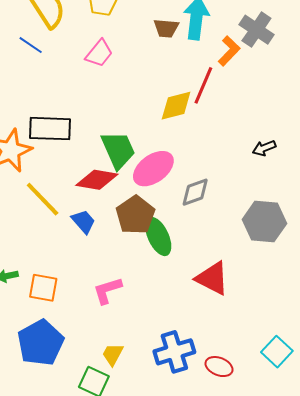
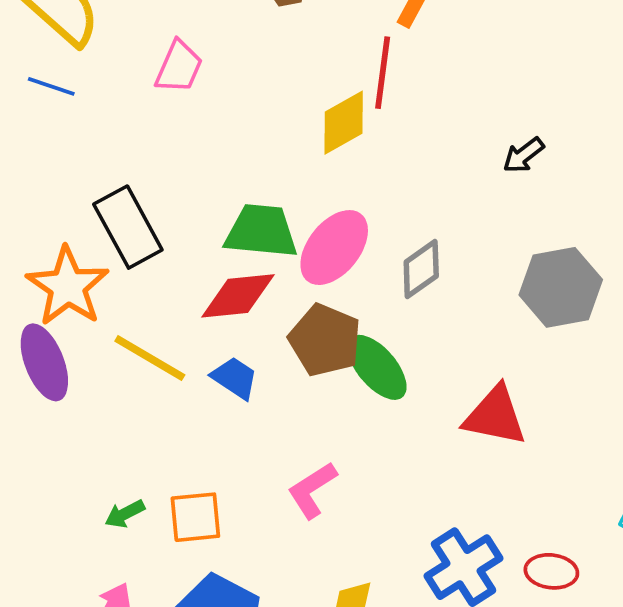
black rectangle: (50, 129) -> (128, 227), turned 75
green trapezoid: (118, 150) -> (261, 231), turned -45

